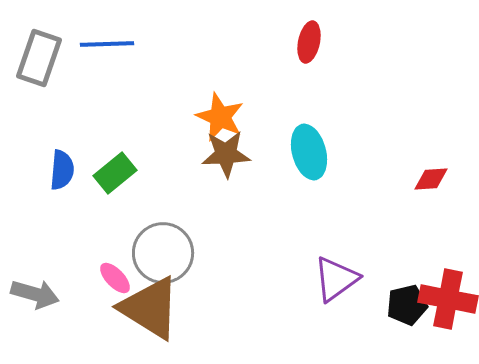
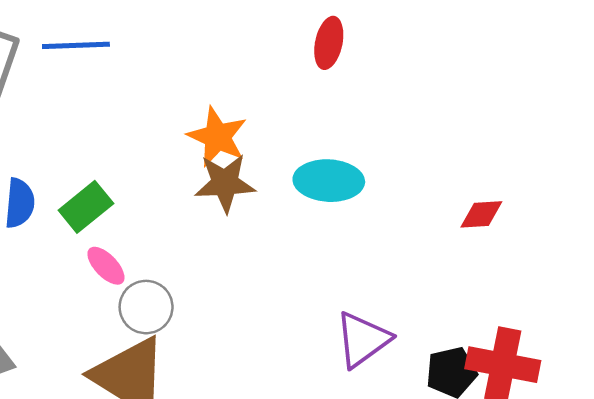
cyan ellipse: (309, 152) -> (329, 181), turned -72
gray circle: (163, 253) -> (146, 307), size x0.7
pink ellipse: (115, 278) -> (106, 266), moved

